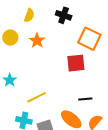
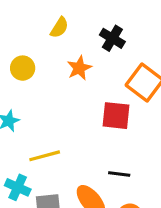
yellow circle: (10, 38) -> (23, 68), moved
orange star: (37, 41) -> (79, 68), moved

